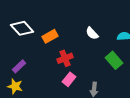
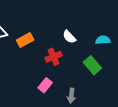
red cross: (65, 58) -> (53, 57), moved

